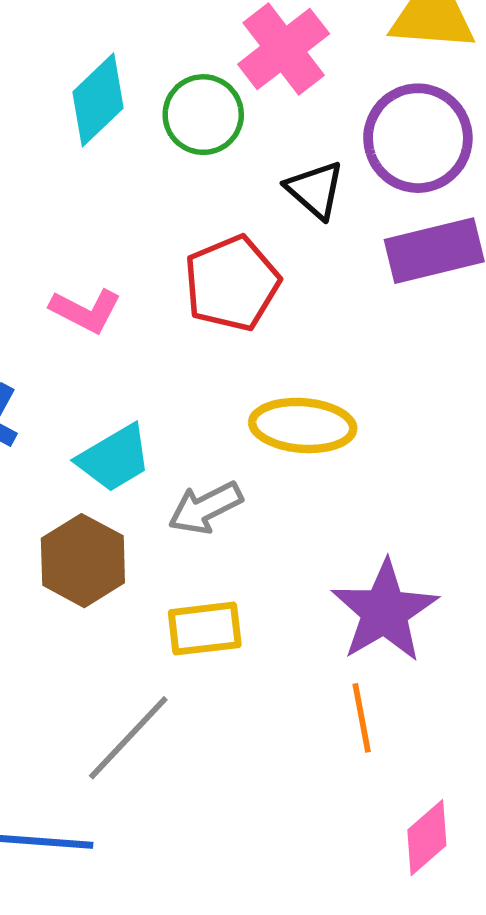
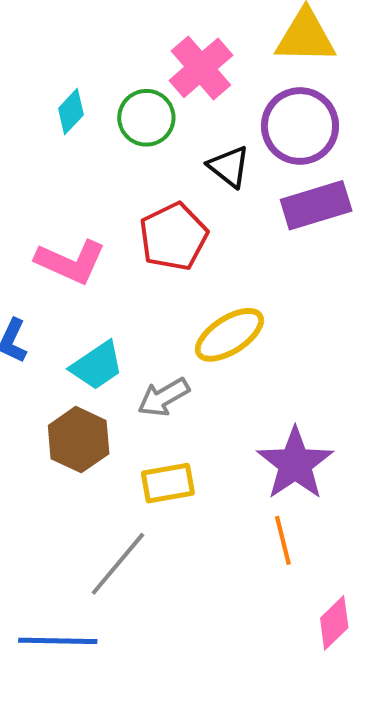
cyan diamond: (98, 100) -> (71, 112), size x0.7
pink L-shape: (86, 311) -> (71, 262), size x1.4
yellow ellipse: (303, 425) -> (229, 335), turned -34

